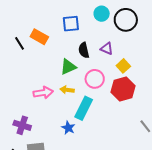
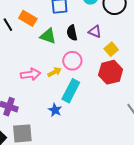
green triangle: (68, 67) -> (48, 36), moved, turned 42
pink circle: (95, 79) -> (72, 61), moved
yellow arrow: (67, 90) -> (55, 72), turned 144

